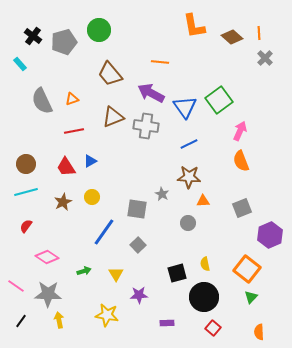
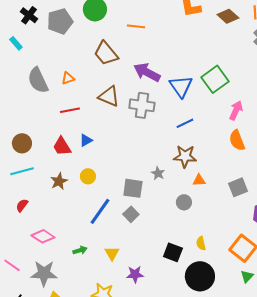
orange line: (160, 62) -> (136, 26), moved
brown triangle: (113, 117) -> (109, 96), turned 45
gray square: (138, 245) -> (131, 214), moved
black square: (177, 273) -> (173, 252), turned 36

